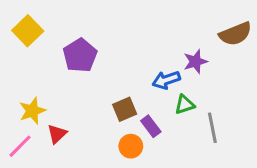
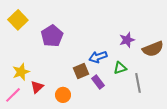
brown semicircle: (235, 34) -> (153, 49), moved
blue arrow: (166, 80) -> (98, 57), moved
orange circle: (131, 146) -> (63, 95), moved

